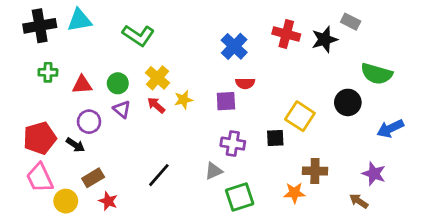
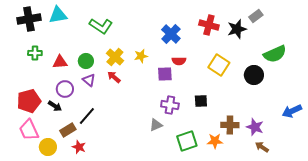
gray rectangle: (351, 22) -> (256, 16), turned -64
green semicircle: (377, 74) -> (275, 54), turned -40
yellow star: (184, 100) -> (141, 56), moved
yellow square: (300, 116) -> (219, 65), moved
blue arrow: (390, 128) -> (292, 111), moved
purple star: (374, 174) -> (255, 127), moved
black line: (159, 175) -> (87, 116), moved
green square: (240, 197) -> (187, 141), moved

